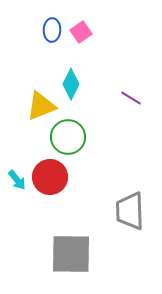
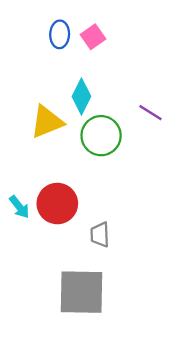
green circle: (68, 137) -> (101, 136), moved
gray trapezoid: (130, 211) -> (100, 235), moved, size x0.6

